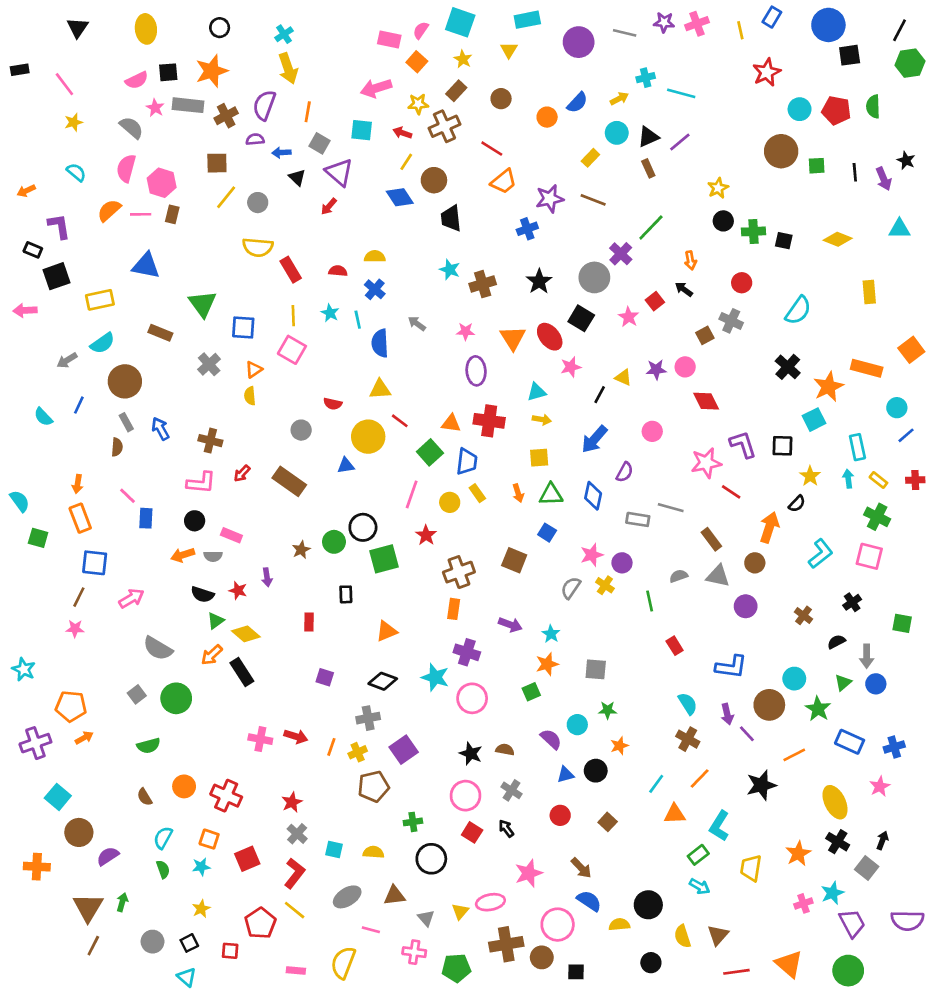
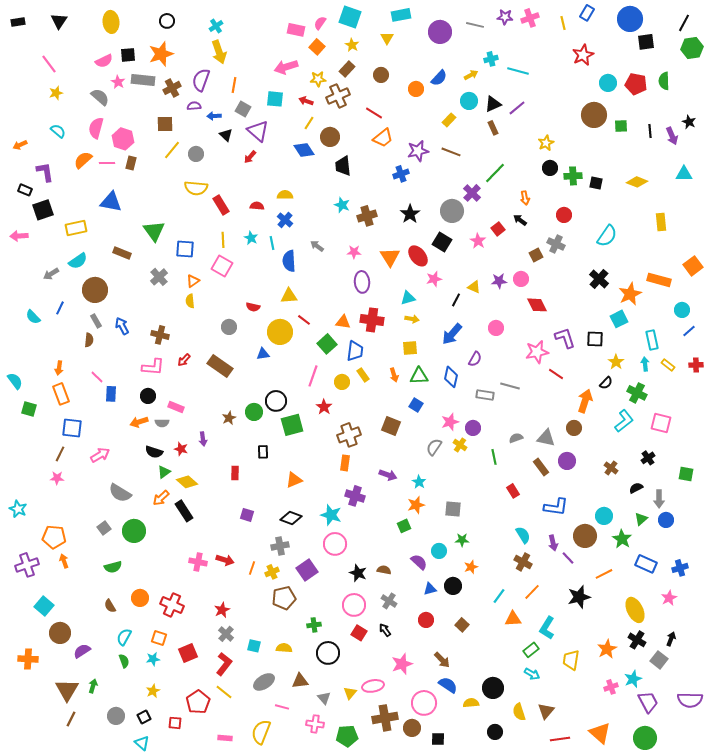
black rectangle: (20, 70) -> (18, 22), moved
green cross: (877, 517) -> (637, 393), moved
brown rectangle: (711, 539) -> (541, 467), moved
pink circle: (472, 698) -> (335, 544), moved
orange arrow: (84, 738) -> (64, 561), turned -80

